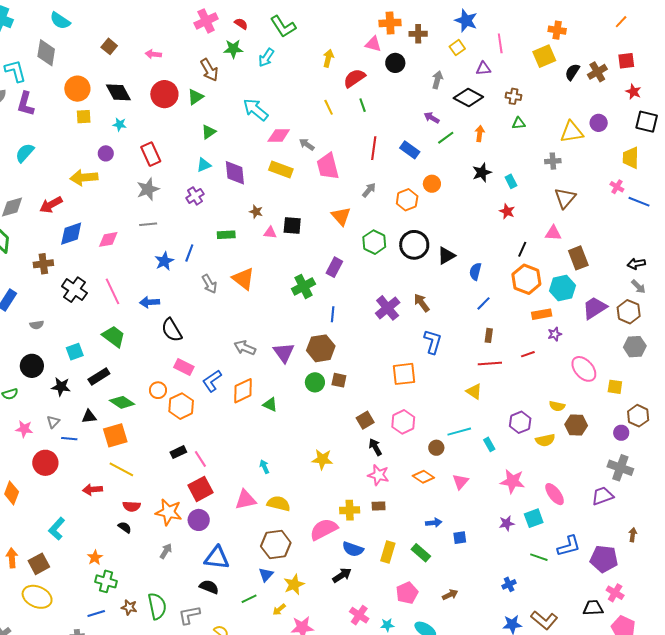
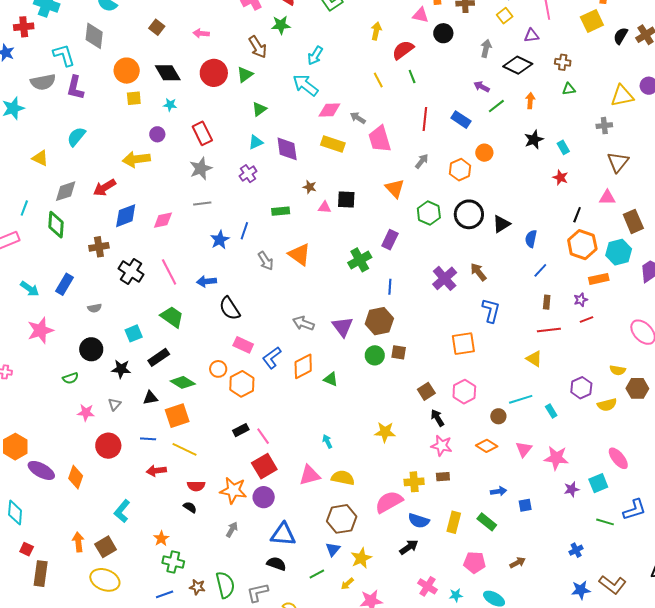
cyan arrow: (266, 58) -> (315, 56), moved
purple star: (555, 334) -> (581, 300), moved
blue line: (69, 439) -> (148, 439), moved
pink star: (512, 481) -> (556, 458), moved
pink pentagon: (407, 593) -> (475, 562), turned 30

